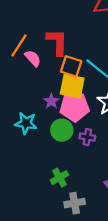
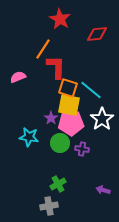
orange line: (19, 46) -> (43, 49), moved
pink semicircle: (33, 58) -> (18, 77), moved, turned -70
gray cross: (75, 203) -> (49, 206), moved

